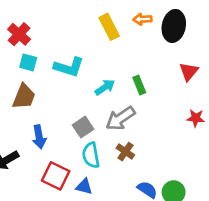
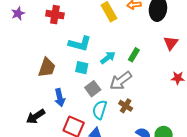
red cross: (19, 34) -> (55, 15), moved, turned -30
cyan square: (28, 62) -> (82, 68), moved
green rectangle: (139, 85) -> (134, 55), turned 56
cyan semicircle: (91, 155) -> (100, 110), turned 30

